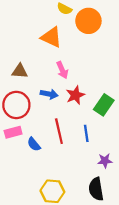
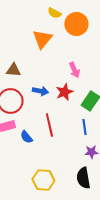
orange triangle: (51, 37) -> (42, 39), turned 45
pink arrow: (62, 70) -> (74, 70), moved
blue line: (86, 133) -> (84, 127), moved

